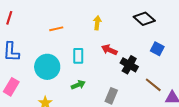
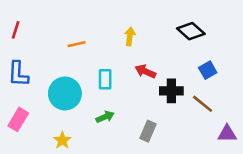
blue square: (157, 49) -> (208, 70), turned 32
black cross: (129, 65) -> (171, 91), turned -30
brown line: (153, 85) -> (203, 104), moved

